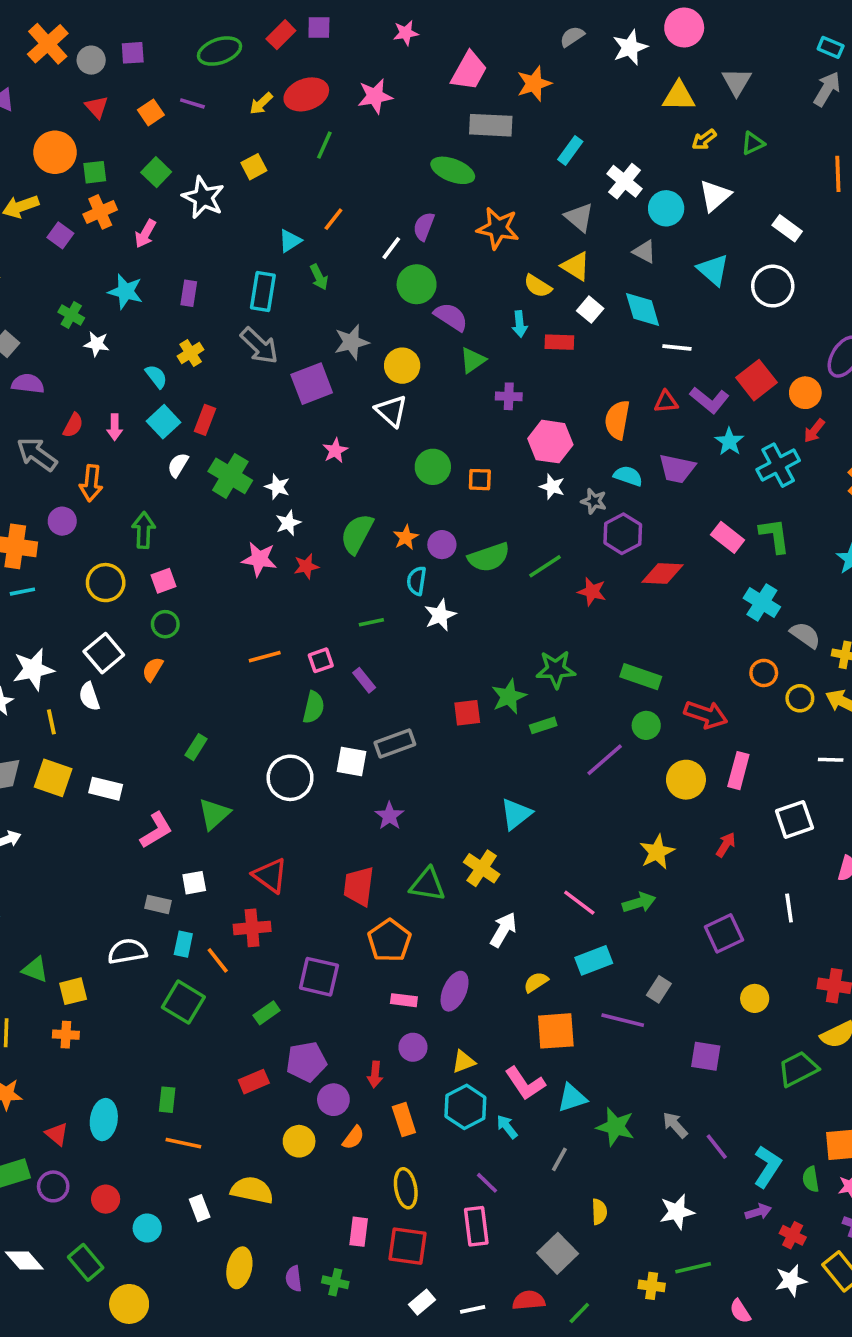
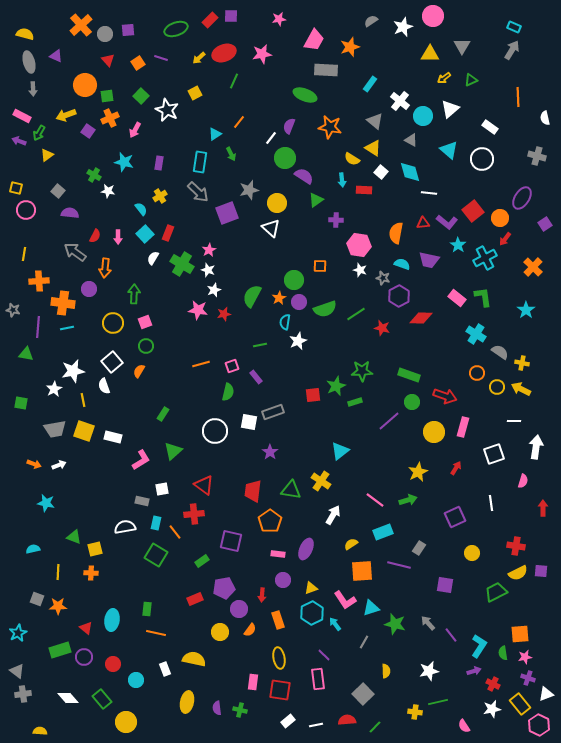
pink star: (335, 451) -> (209, 250), moved
green circle: (433, 467) -> (294, 280), moved

